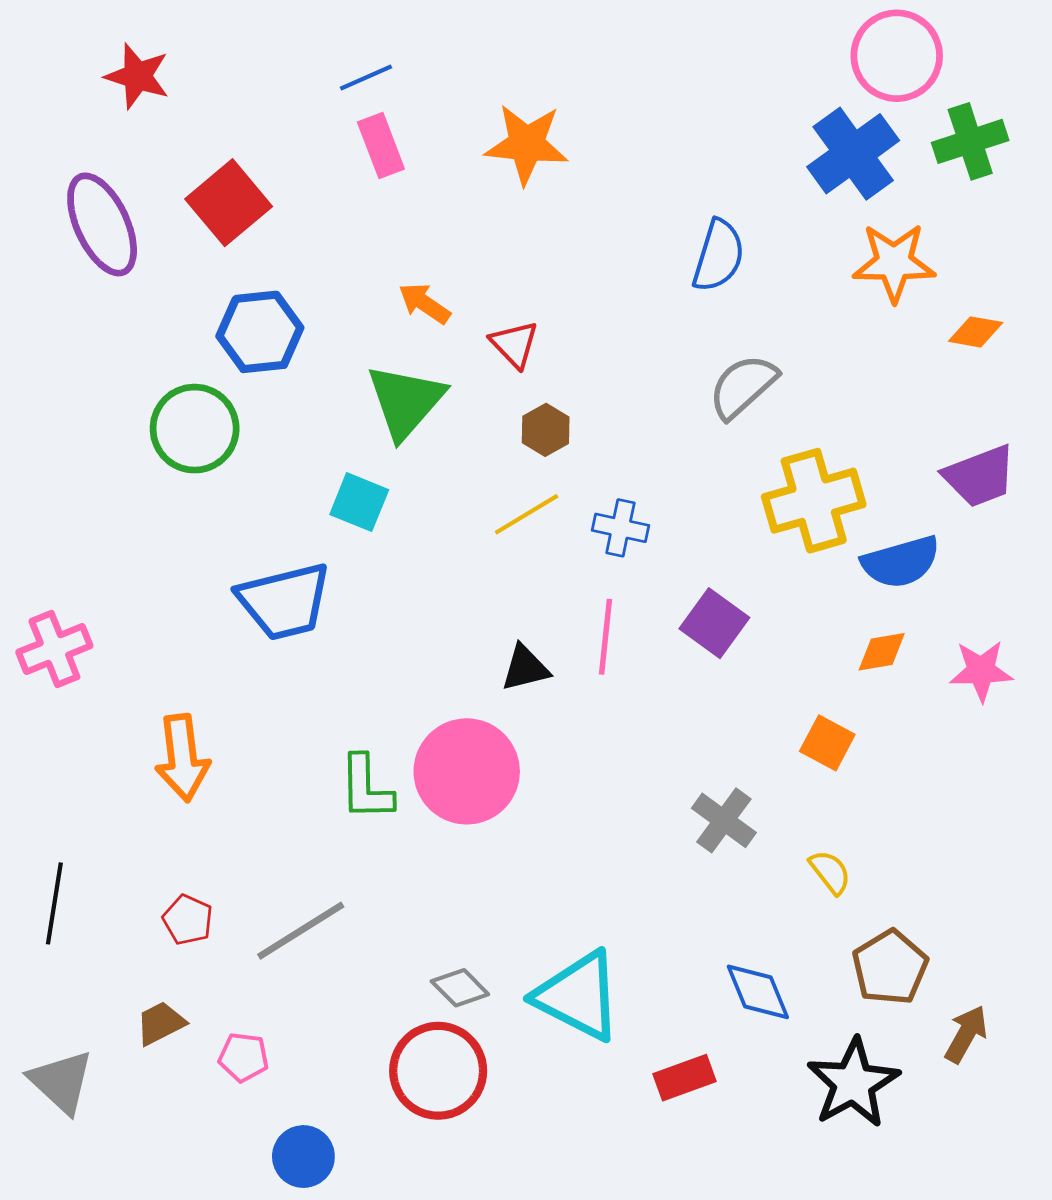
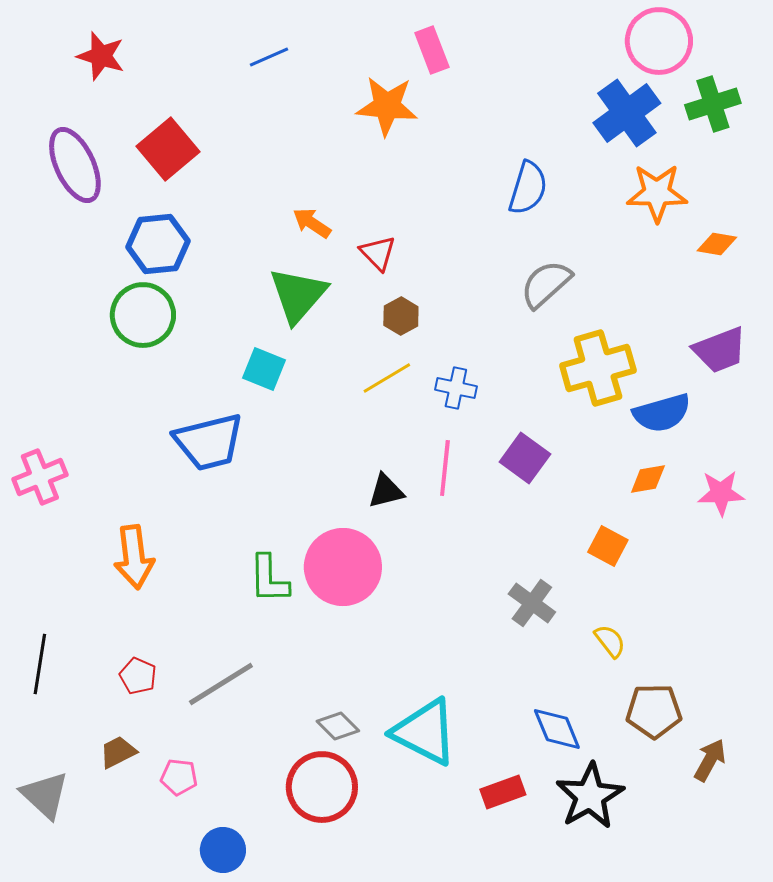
pink rectangle: (381, 146) -> (432, 50), moved
blue hexagon: (260, 332) -> (158, 244), moved
brown pentagon: (890, 967) -> (654, 711), turned 30
black star: (853, 1083) -> (590, 796), moved

